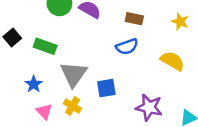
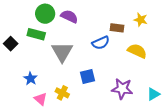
brown rectangle: (134, 19) -> (117, 28), moved
green rectangle: (45, 46) -> (36, 34), moved
gray triangle: (74, 74) -> (62, 52), moved

